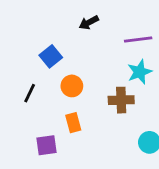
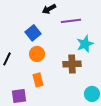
purple line: (138, 39) -> (71, 21), moved
blue square: (51, 56) -> (33, 33), moved

